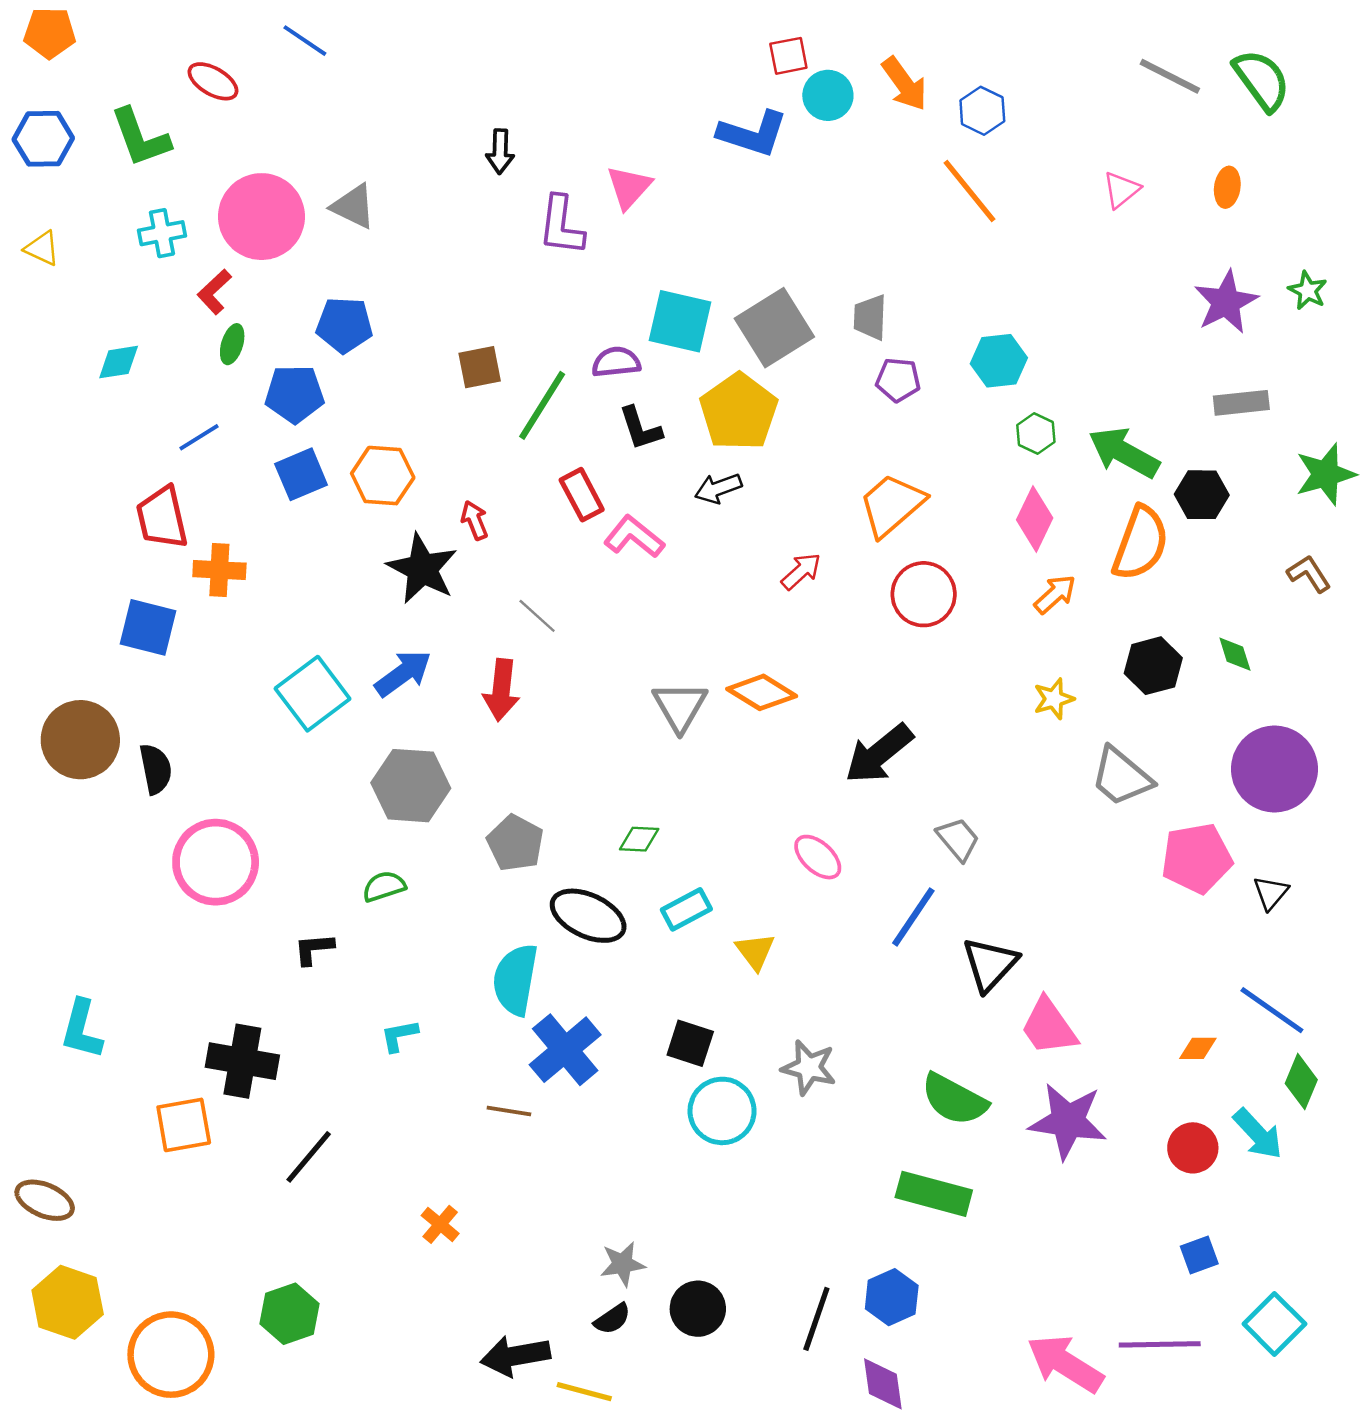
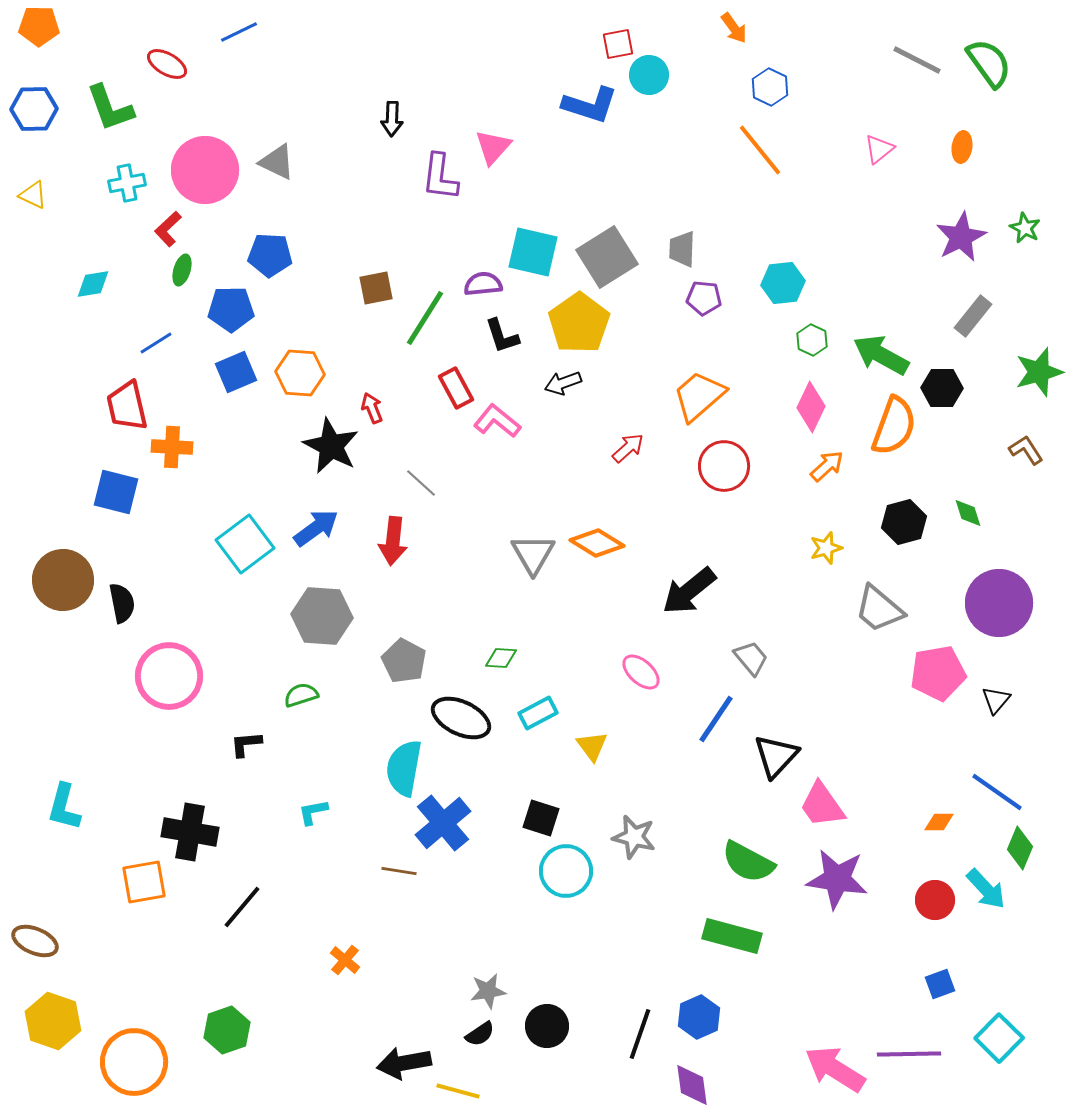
blue line: (305, 41) -> (239, 32), turned -60
orange arrow: (904, 84) -> (734, 28), moved, size x0.7
gray rectangle: (1241, 403) -> (973, 316), turned -45

